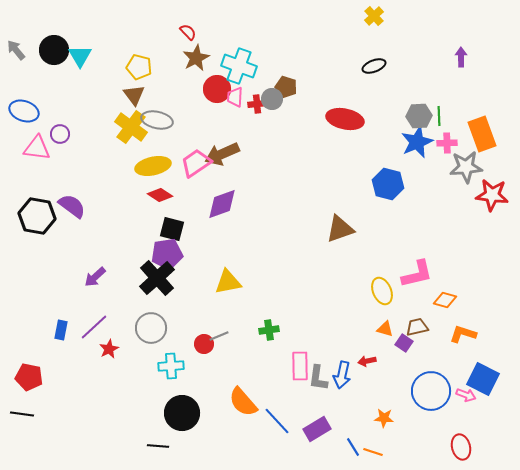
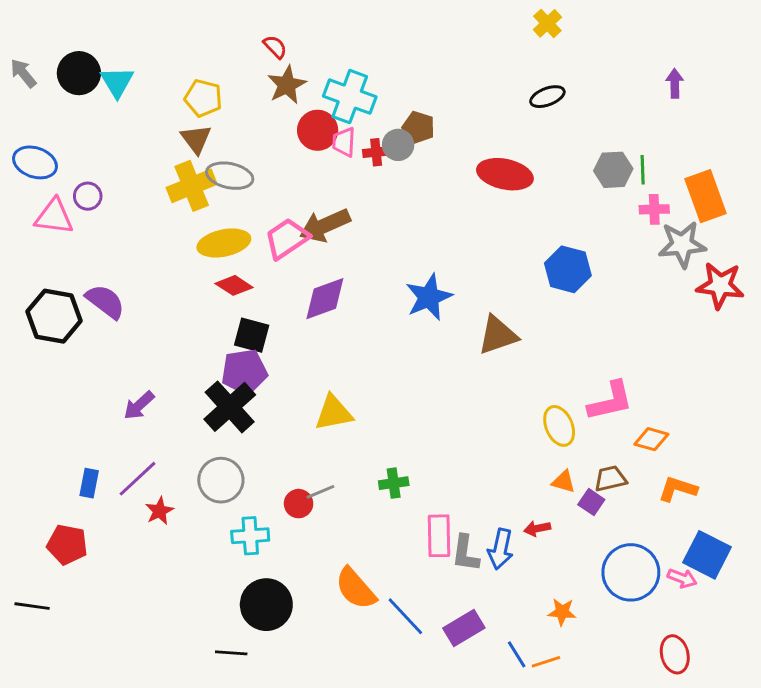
yellow cross: (131, 127) -> (192, 186), turned 32
blue star: (417, 142) -> (429, 297), moved
red pentagon: (29, 377) -> (67, 545), moved
orange line: (373, 452) -> (546, 662), turned -36

